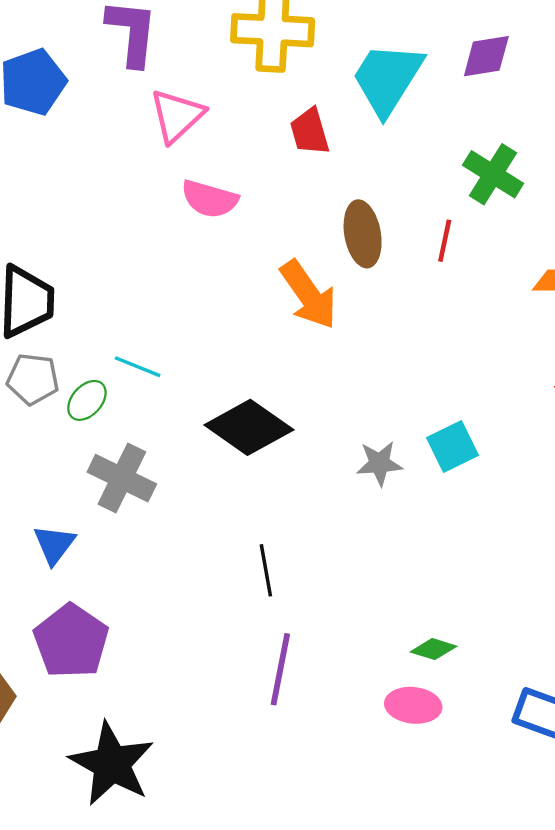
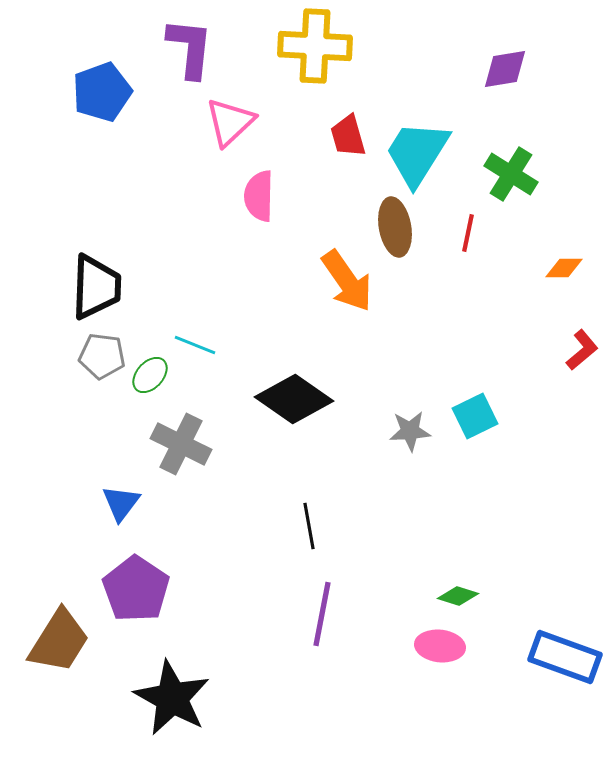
cyan trapezoid: (387, 79) -> (417, 153), moved
pink semicircle: (210, 199) -> (259, 196), turned 75

